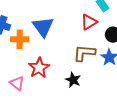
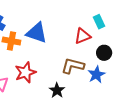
blue triangle: (43, 27) -> (37, 33), turned -45

